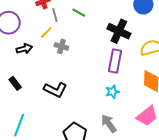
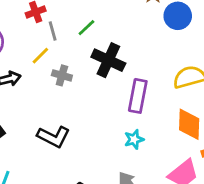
green line: (79, 13) -> (86, 28), turned -72
black cross: (119, 31) -> (108, 60), moved

